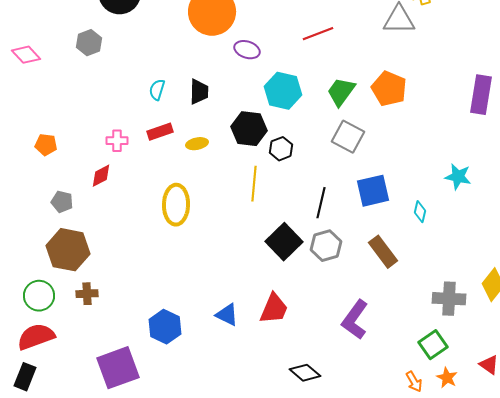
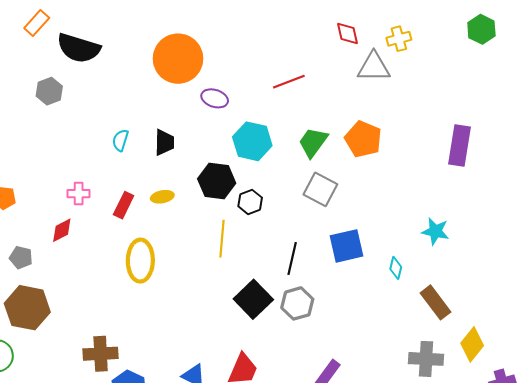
red rectangle: (160, 132) -> (124, 205), moved, turned -45
brown rectangle: (383, 252) -> (435, 302), moved
brown cross: (87, 294) -> (101, 354), moved, size x1.5

